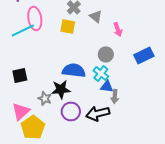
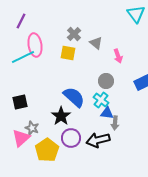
blue semicircle: (74, 70) -> (74, 97), turned 35
black star: (61, 89) -> (61, 116), turned -30
gray star: (45, 98) -> (32, 128), moved
yellow pentagon: (33, 127) -> (47, 150), moved

